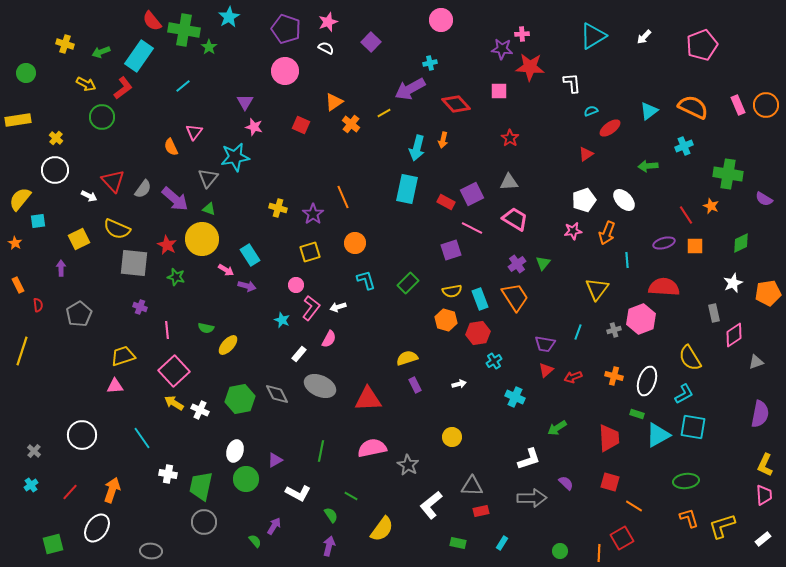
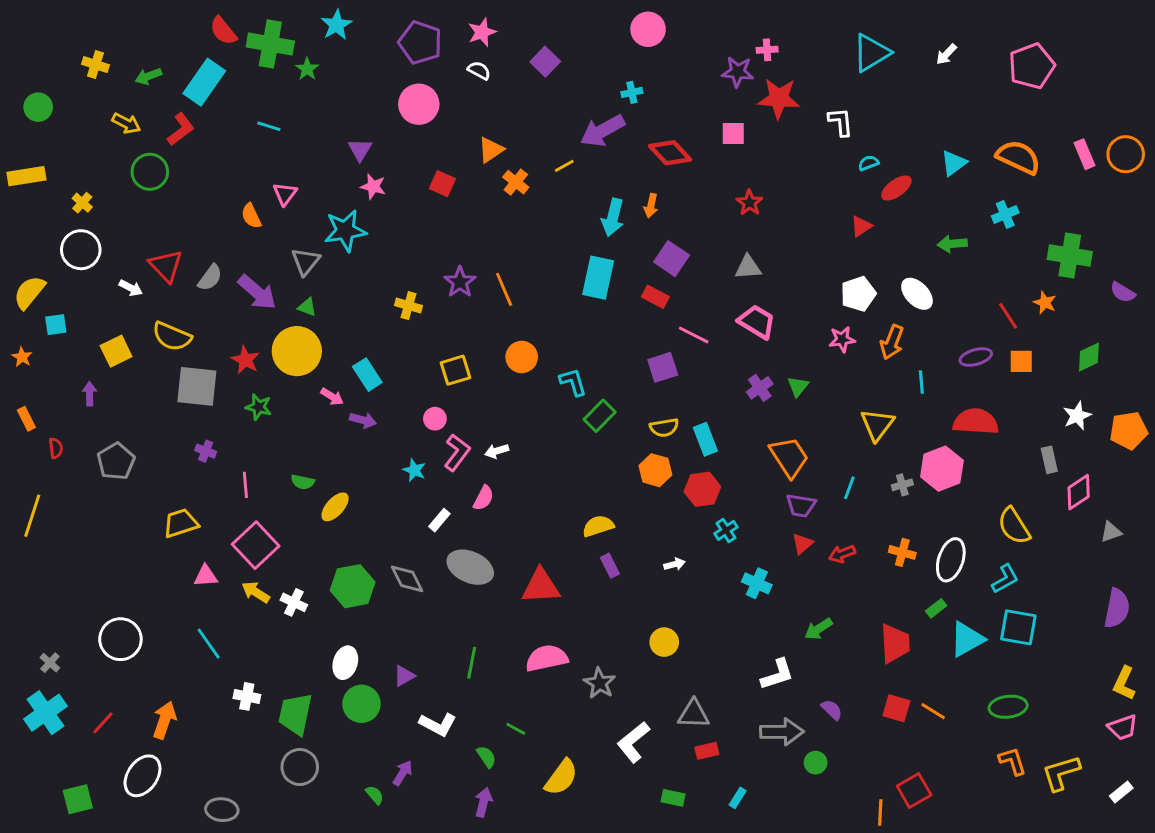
cyan line: (183, 86) -> (269, 126), turned 56
purple square: (472, 194) -> (672, 259), moved, turned -30
purple star: (313, 214) -> (460, 282), moved
cyan L-shape: (366, 280) -> (573, 382), moved
orange trapezoid: (515, 297) -> (789, 457), moved
pink triangle: (115, 386) -> (206, 576), moved
green rectangle: (637, 414) -> (936, 608), turned -56
cyan cross: (31, 485) -> (46, 713), size x2.0
pink trapezoid: (764, 495) -> (1123, 727), turned 75
orange line: (634, 506) -> (933, 711), moved
green circle: (560, 551) -> (816, 763), moved

